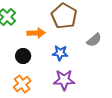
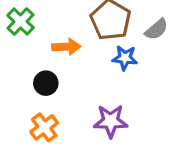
gray semicircle: (94, 40) -> (156, 29), moved
blue star: (60, 53) -> (125, 58), moved

